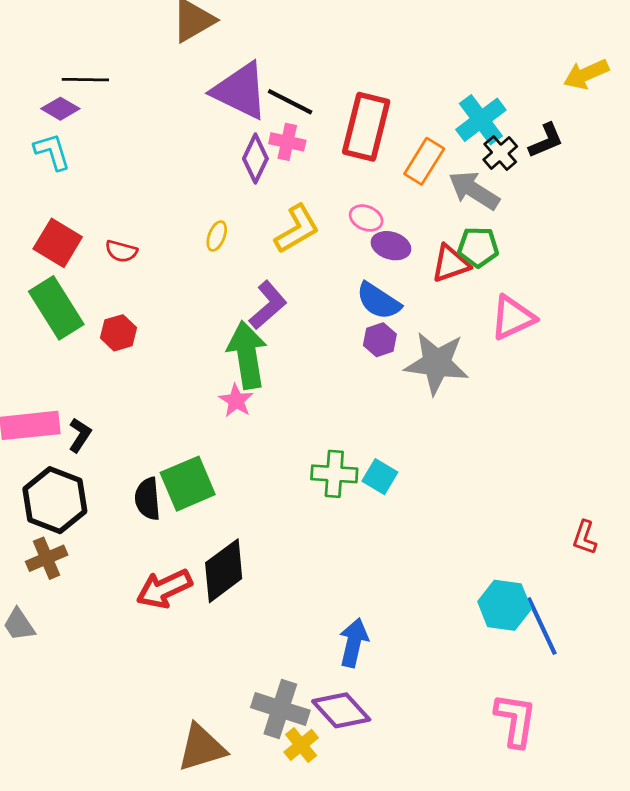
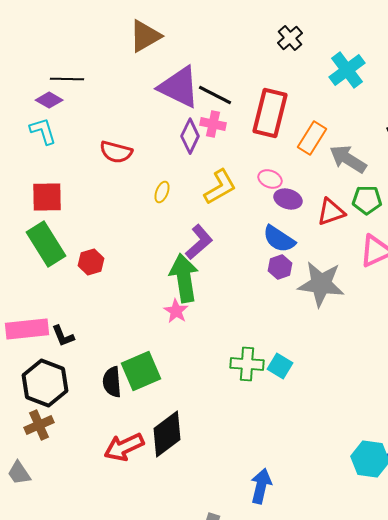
cyan cross: (481, 120) -> (347, 70), moved
black cross: (500, 153) -> (290, 38), moved
red square: (58, 243) -> (47, 197), turned -32
green pentagon: (478, 247) -> (367, 200), moved
red semicircle: (121, 251) -> (116, 152), moved, size x1.4
black L-shape: (80, 435) -> (63, 336), turned 125

